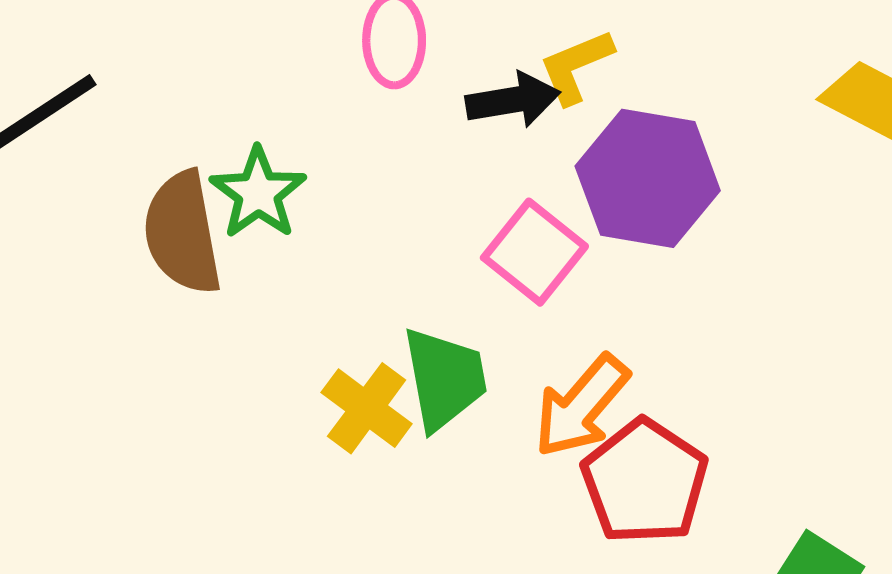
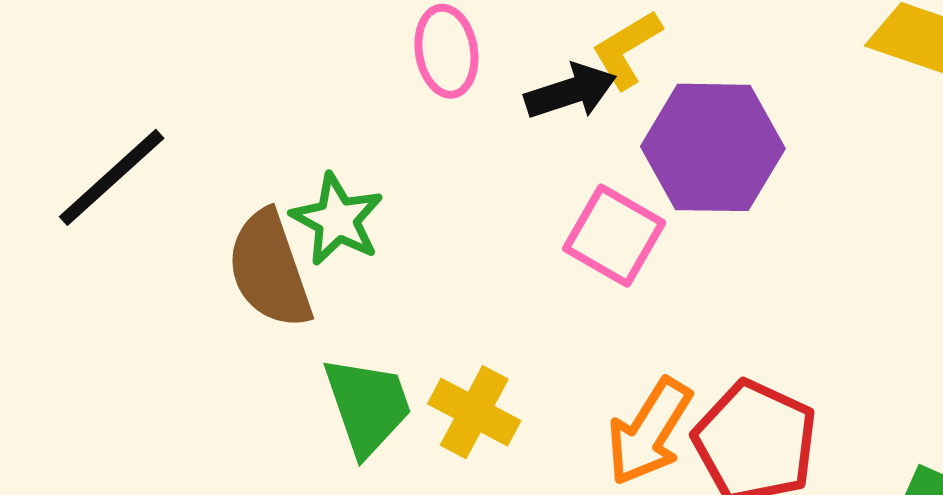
green trapezoid: (445, 379) -> (368, 406), moved
orange arrow: (581, 406) -> (649, 432), moved

